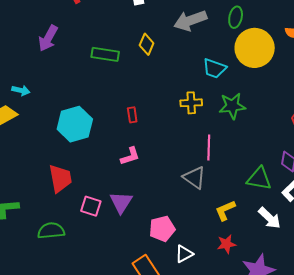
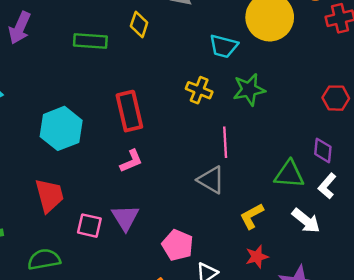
yellow cross: (191, 103) -> (199, 90), turned 30
red rectangle: (132, 115) -> (129, 111), size x2.0
pink pentagon: (162, 229) -> (178, 245), turned -30

